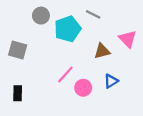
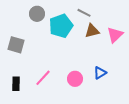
pink triangle: (128, 39) -> (115, 35), turned 30
brown triangle: (102, 51) -> (92, 31), moved
pink line: (65, 74) -> (43, 78), moved

